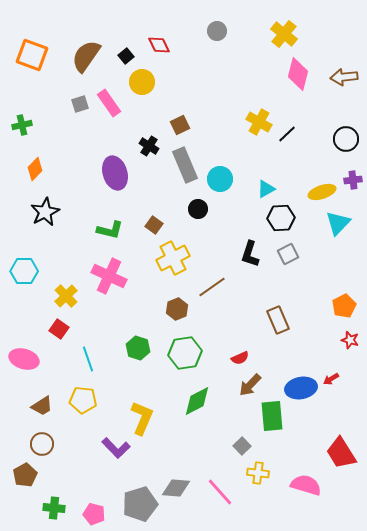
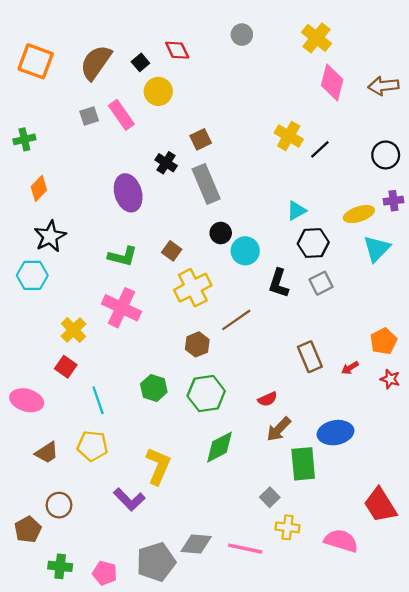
cyan circle: (220, 179) -> (245, 251), moved
cyan hexagon: (24, 271) -> (32, 275), moved
red arrow: (331, 379) -> (350, 368), moved
brown circle: (42, 444) -> (59, 505), moved
pink line: (220, 492) -> (245, 549), turned -36

